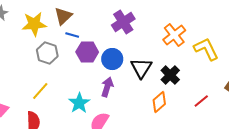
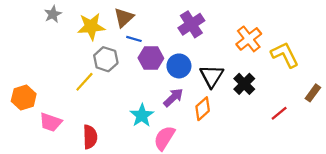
purple arrow: (107, 87) -> (173, 97), turned 30
yellow line: (40, 91) -> (84, 82), moved
orange diamond: (159, 102) -> (203, 109), moved

